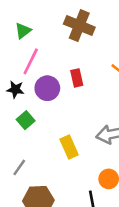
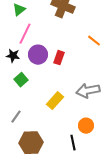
red rectangle: (77, 78) -> (59, 58), moved, turned 32
yellow rectangle: (69, 147) -> (55, 101), turned 66

